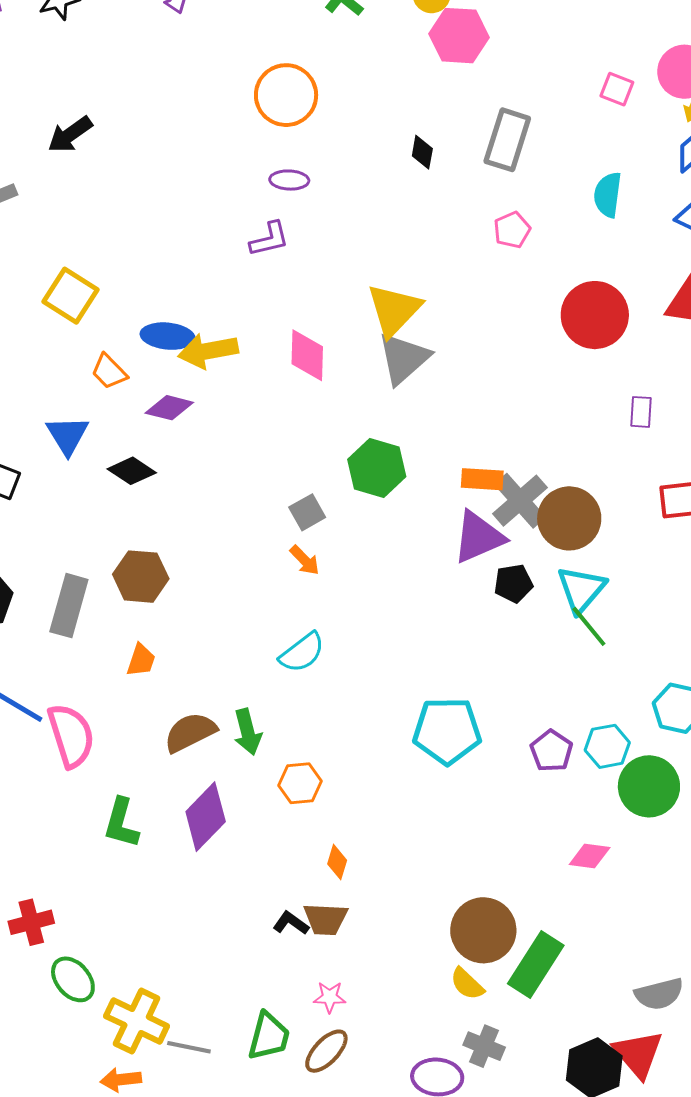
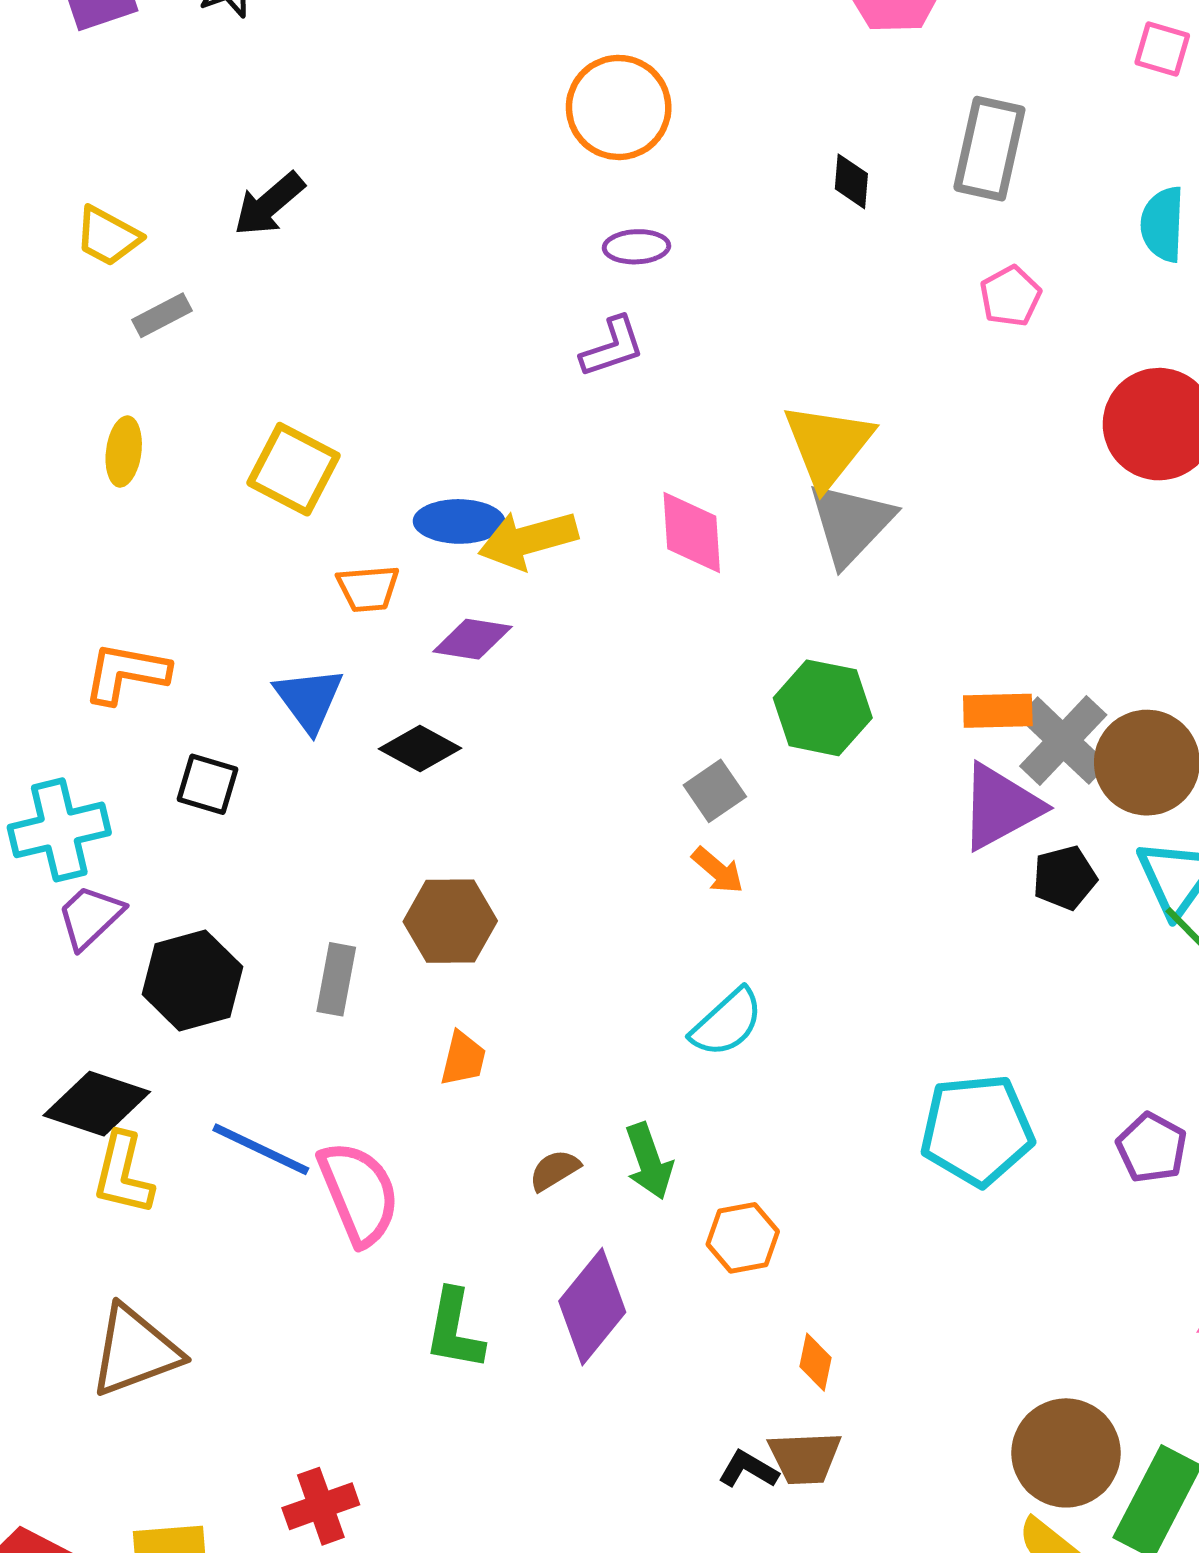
orange trapezoid: (109, 372) -> (368, 588), turned -45
gray rectangle: (69, 606) -> (336, 979), size x0.7
brown semicircle: (190, 732) -> (554, 1170), size x0.6

